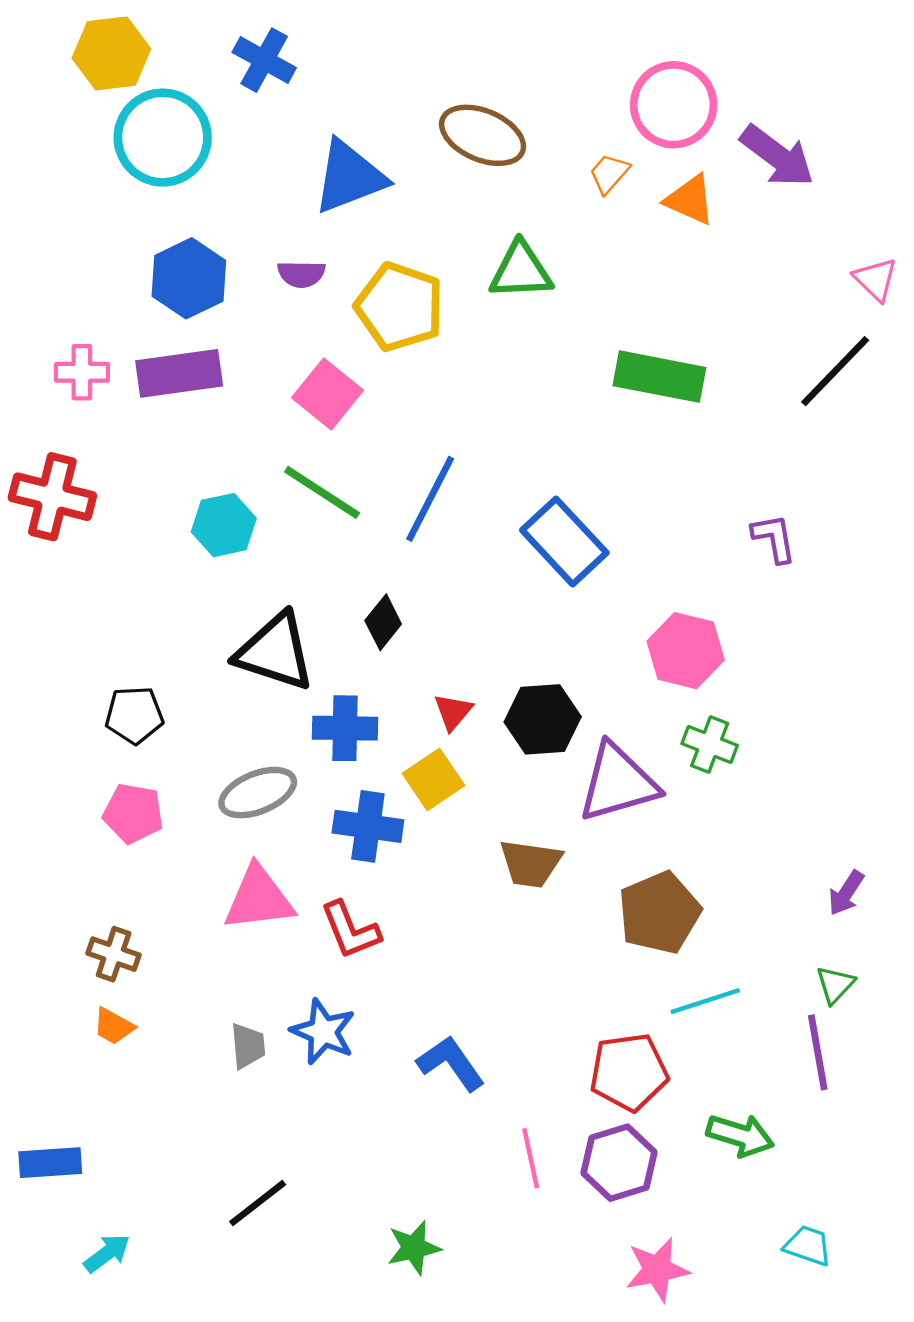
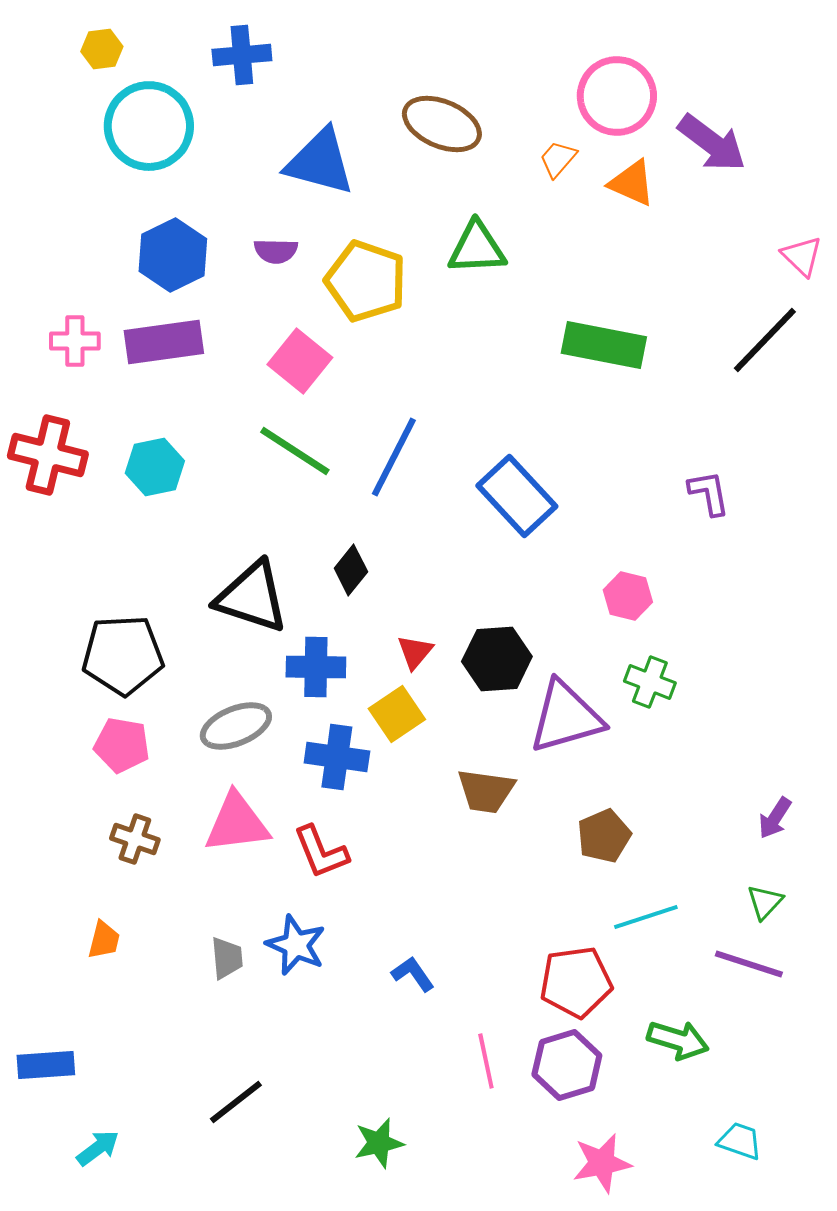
yellow hexagon: (111, 53) -> (102, 49), size x0.6
blue cross: (264, 60) -> (242, 55), turned -34
blue triangle: (349, 177) -> (320, 162), turned 36
cyan hexagon: (224, 525) -> (155, 467), moved
pink hexagon: (686, 651) -> (628, 596), size x0.7
black pentagon: (134, 715) -> (123, 655), size x1.5
brown pentagon: (659, 913) -> (604, 836), size x0.7
brown cross: (114, 954) -> (135, 839), moved
orange trapezoid: (114, 1026) -> (104, 940), turned -105
purple line: (818, 1052) -> (749, 964), turned -62
blue L-shape: (451, 1063) -> (413, 974), size x0.7

